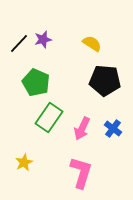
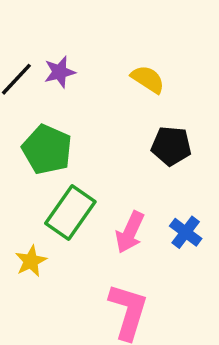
black pentagon: (105, 80) -> (171, 146), size x0.7
yellow star: (24, 162) -> (31, 261), moved

